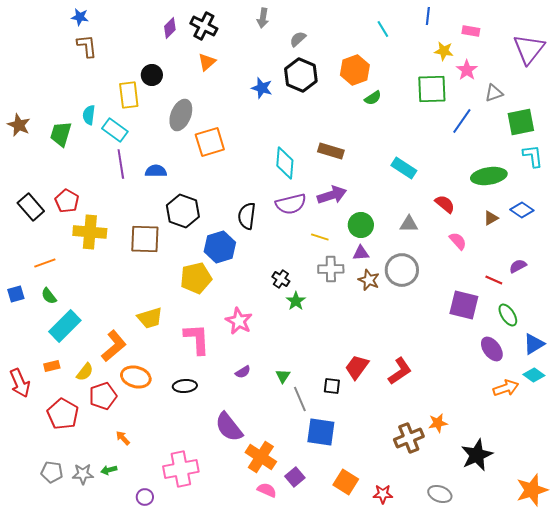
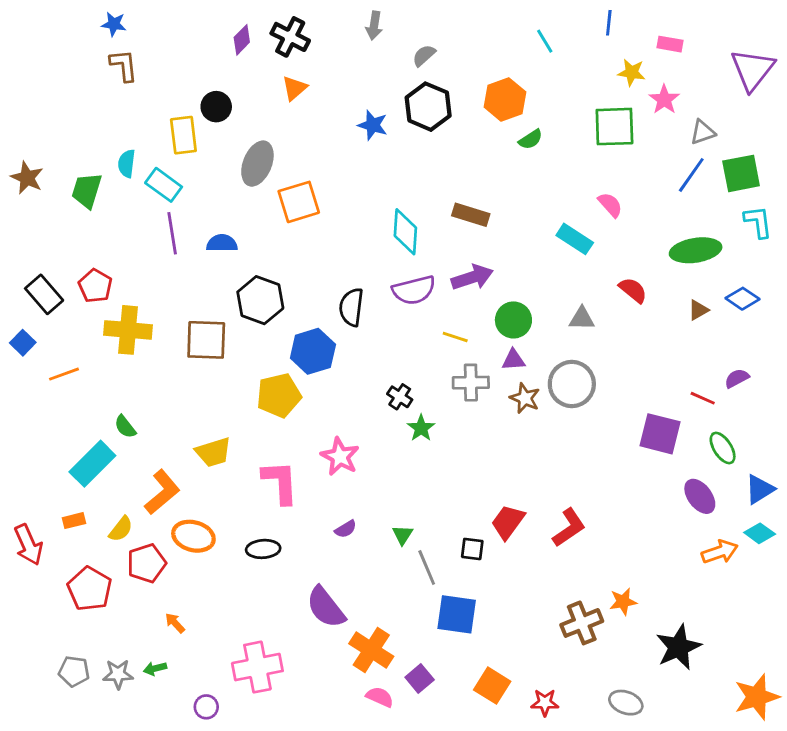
blue line: (462, 121) -> (691, 175), moved
pink semicircle: (458, 241) -> (610, 205), moved
blue square: (16, 294) -> (23, 343), moved, turned -30
green semicircle: (49, 296) -> (125, 427), moved

